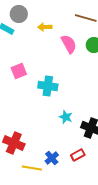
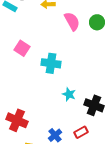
pink square: (19, 71) -> (22, 48), turned -35

